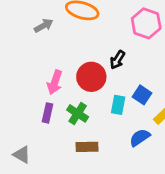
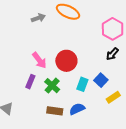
black arrow: (117, 60) -> (112, 54), moved
pink arrow: (55, 82) -> (39, 60), turned -66
blue semicircle: (140, 138) -> (77, 109), moved

